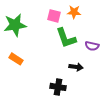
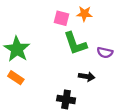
green star: (15, 25) -> (17, 49), moved, turned -30
orange rectangle: (16, 59) -> (16, 78), moved

